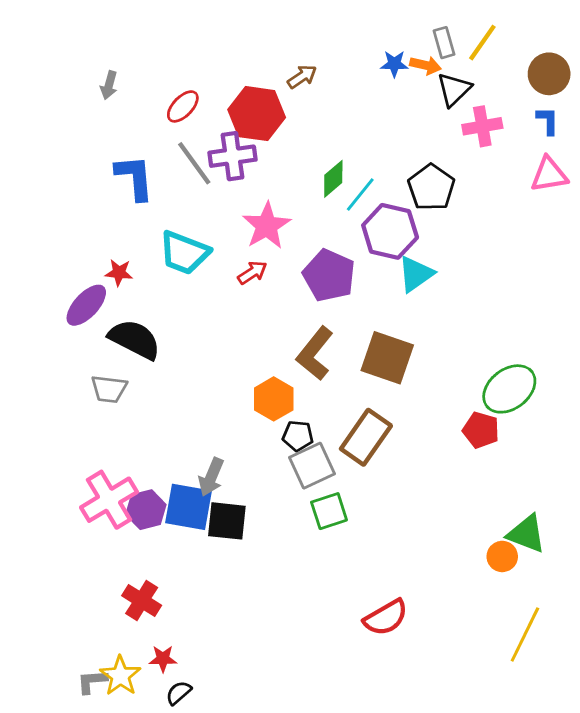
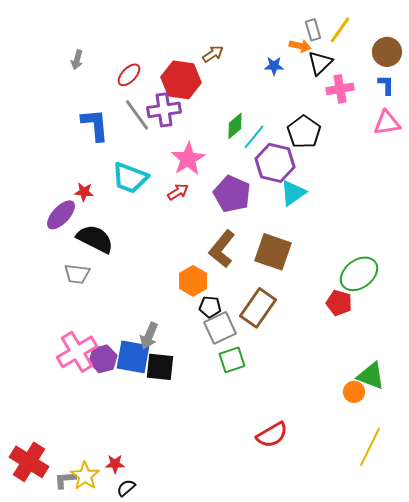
blue star: (394, 64) -> (274, 66), moved
red cross: (142, 600) -> (29, 462), moved, size x1.4

